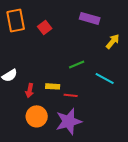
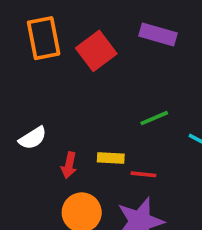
purple rectangle: (90, 18) -> (158, 34), moved
red square: (45, 27) -> (96, 51), size x1.5

